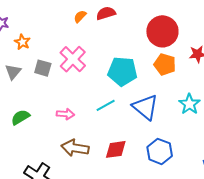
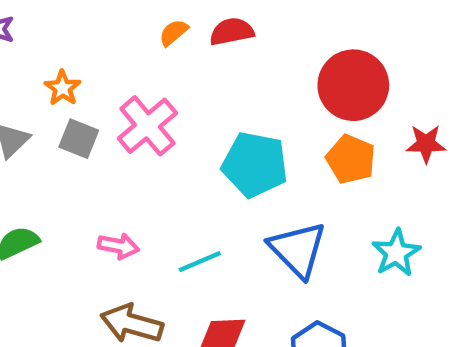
orange star: (22, 42) -> (63, 88), moved
cyan line: (106, 105) -> (200, 262), moved

